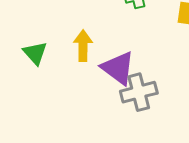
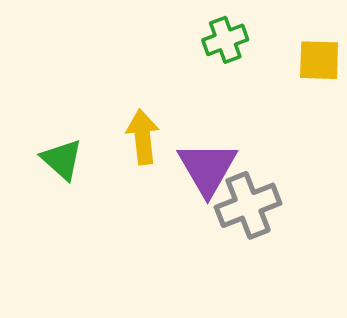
purple triangle: (118, 68) -> (207, 168), turned 30

